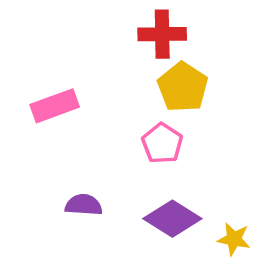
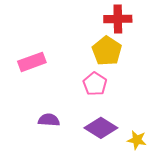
red cross: (162, 34) -> (118, 19), moved

